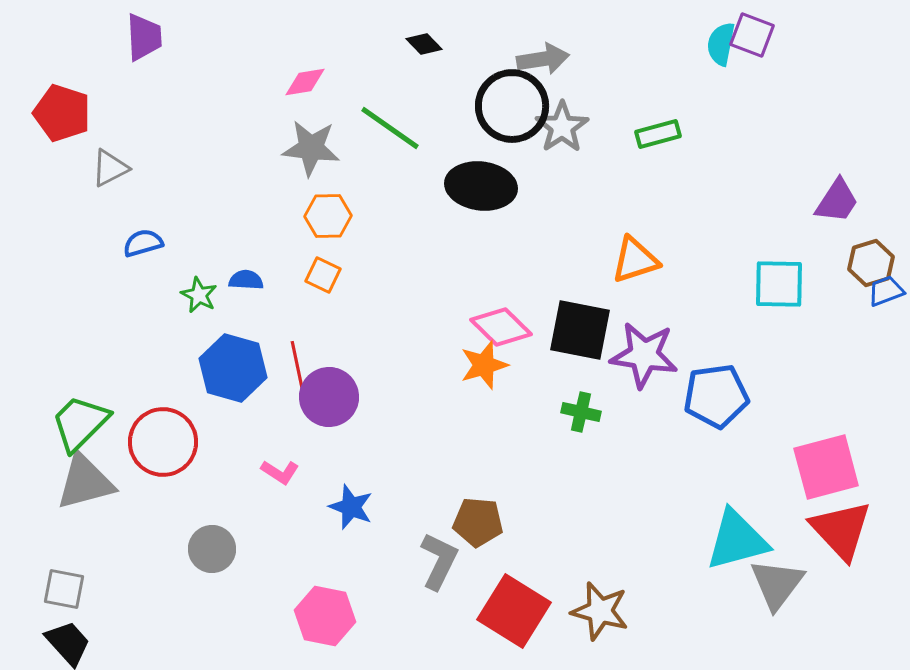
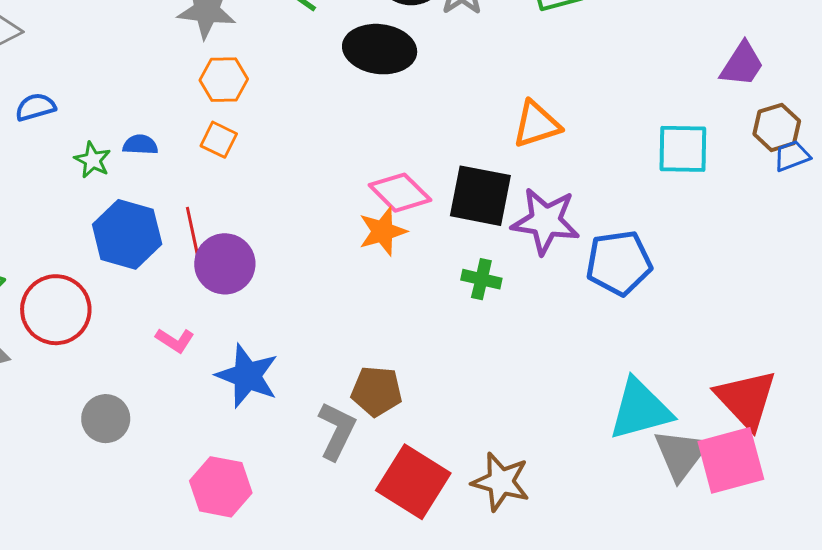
pink square: (826, 467) -> (731, 460), moved
blue star: (351, 507) -> (247, 376), size x1.4

